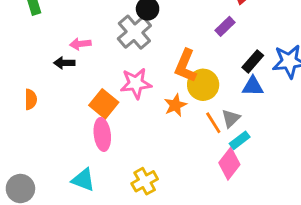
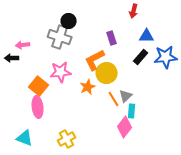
purple rectangle: (225, 26) -> (112, 38), moved, turned -64
gray cross: (134, 32) -> (60, 37), turned -30
orange L-shape: (186, 66) -> (95, 60), turned 40
blue triangle: (253, 86) -> (147, 36), moved
cyan rectangle: (240, 140) -> (132, 111), turned -48

